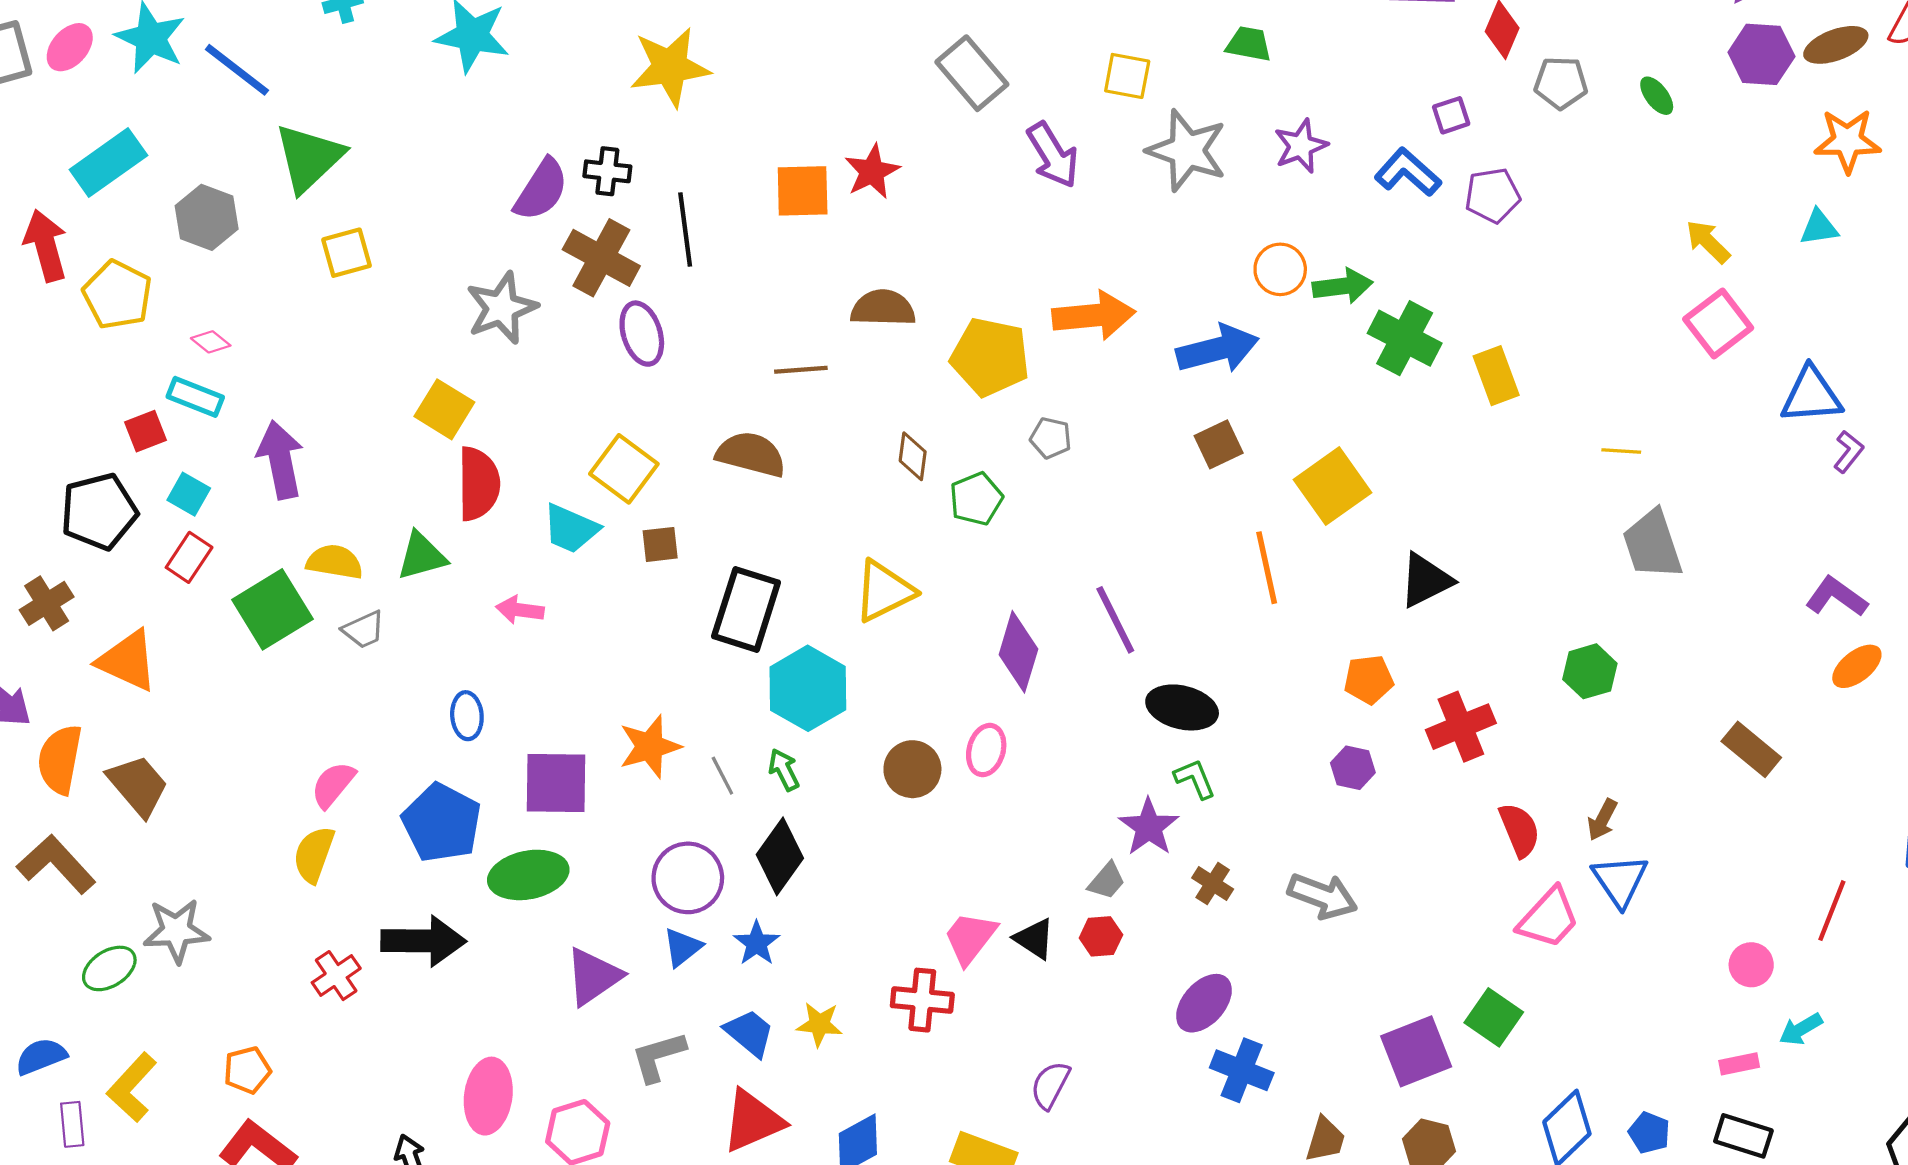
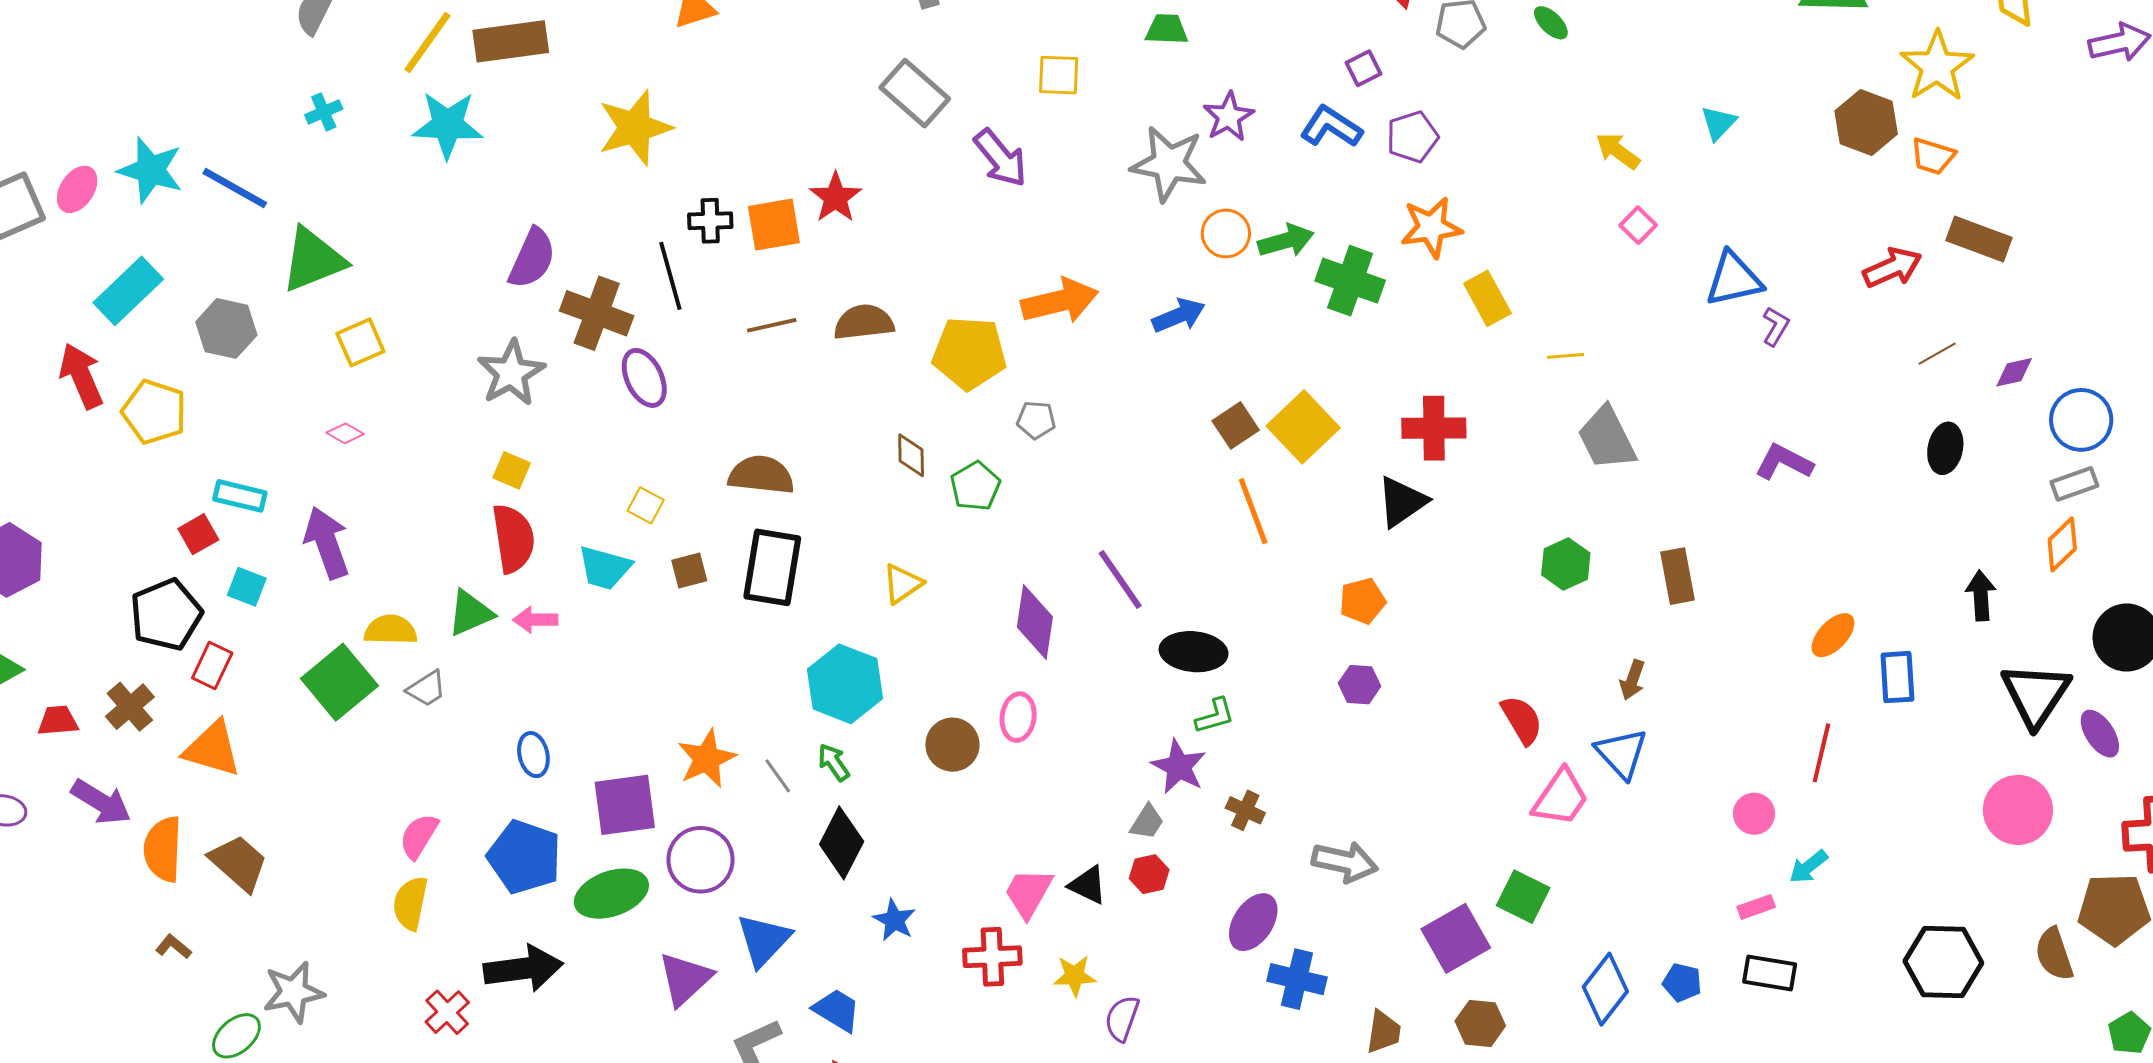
orange star: (1848, 141) -> (1431, 227), moved
gray star: (1187, 150) -> (1169, 164), moved
green triangle: (309, 158) -> (313, 260), turned 30
black cross: (607, 171) -> (710, 221), moved
cyan triangle: (1819, 227) -> (1718, 123), turned -30
pink square: (1718, 324) -> (1638, 225), size x0.6
pink diamond: (211, 342) -> (345, 433), moved
blue arrow: (1218, 349) -> (1179, 315), size x0.7
brown line: (801, 370) -> (772, 325), moved
yellow rectangle: (1496, 376) -> (1487, 298), moved
yellow square: (444, 409) -> (512, 470), moved, size x0.7
brown square: (1219, 444) -> (1236, 425), moved
yellow square: (624, 469) -> (646, 505), size x0.6
red rectangle: (189, 557) -> (212, 665), moved
yellow triangle: (884, 591) -> (903, 584), size x0.7
black rectangle: (746, 609) -> (772, 567), moved
pink arrow: (520, 610) -> (535, 620), moved
orange ellipse: (1857, 666) -> (1833, 635), moved
red cross: (1461, 727) -> (1434, 428), moved, turned 30
brown rectangle: (1751, 749) -> (1677, 576), moved, turned 48
green L-shape: (1195, 779) -> (1215, 716), turned 105
brown arrow: (1602, 820) -> (1632, 680), moved
brown L-shape: (56, 864) -> (173, 947), size x0.5
purple circle: (688, 878) -> (701, 860), moved
gray arrow: (1322, 896) -> (1345, 862), moved
blue star: (757, 943) -> (894, 920), moved
blue triangle: (683, 947) -> (764, 940), size x1.5
yellow star: (819, 1024) -> (1075, 976), moved

